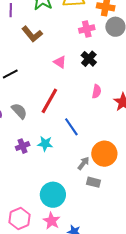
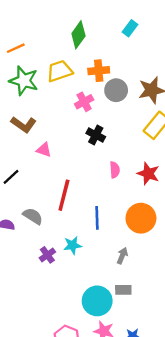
pink triangle: (60, 62) -> (44, 150), moved
blue line: (71, 127) -> (97, 218), turned 48
orange circle: (104, 154) -> (141, 218), moved
gray rectangle: (94, 182) -> (123, 290), moved

